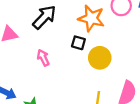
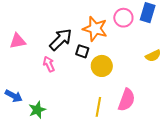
black arrow: (44, 17) -> (61, 40), moved

